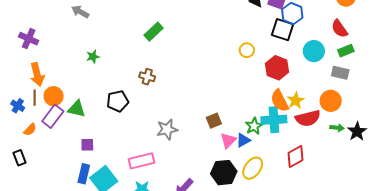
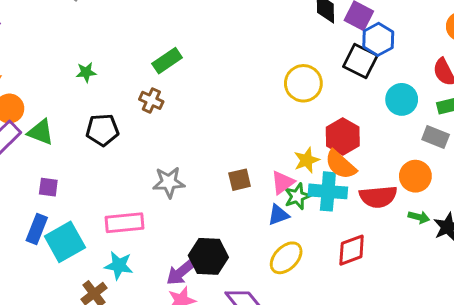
green rectangle: (154, 32) -> (167, 61), moved
yellow circle: (247, 50) -> (303, 83), size x1.6
green star: (93, 57) -> (86, 72), moved
red hexagon: (277, 68) -> (343, 137), moved
yellow star: (296, 100) -> (307, 160), moved
orange semicircle: (280, 101) -> (341, 165), turned -30
pink triangle: (228, 140) -> (283, 182), moved
black hexagon: (224, 173) -> (208, 256), moved

